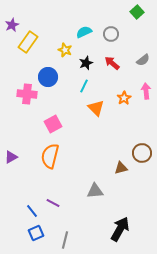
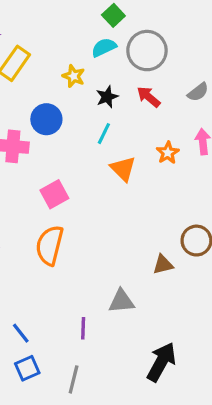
green square: (137, 12) -> (113, 15), moved
gray circle: (111, 34) -> (147, 51), size x1.6
purple line: (53, 203) -> (83, 328), moved, turned 64

